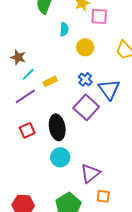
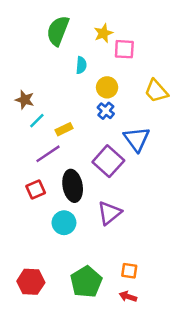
blue cross: (85, 79) -> (106, 111), moved
purple line: (25, 96) -> (48, 154), moved
cyan circle: (60, 157) -> (64, 223), moved
purple triangle: (90, 173) -> (110, 213), moved

